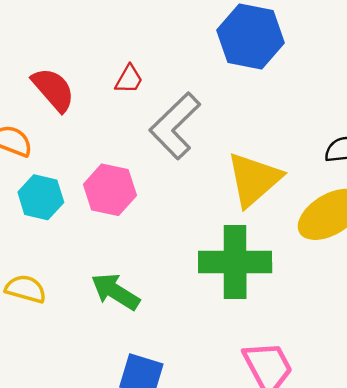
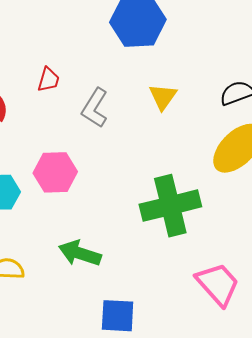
gray L-shape: (175, 126) -> (95, 108), size x0.7
yellow triangle: (254, 179) -> (163, 97), moved, size x0.6

